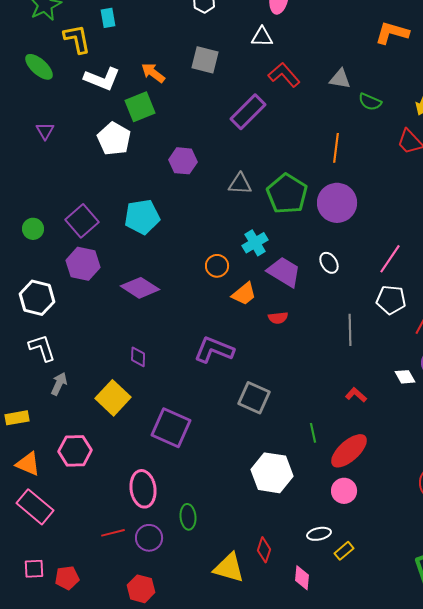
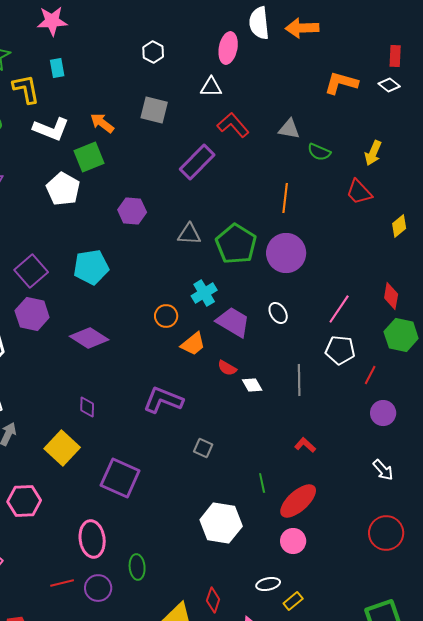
red semicircle: (278, 318) -> (227, 368), turned 36
white diamond: (405, 377) -> (252, 385), moved
gray square: (254, 398) -> (203, 448), size x0.6

